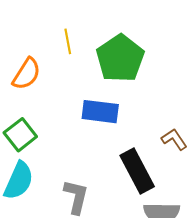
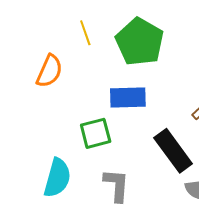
green square: (20, 135) -> (96, 133), moved, turned 32

